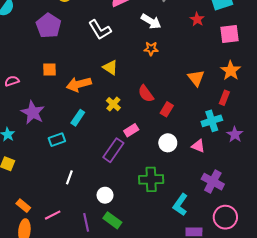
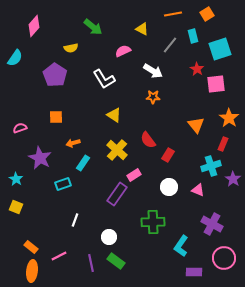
pink square: (230, 34) -> (216, 84), moved
orange arrow: (79, 84) -> (73, 143), moved, size x0.6
yellow cross: (113, 104) -> (117, 150), size x1.5

